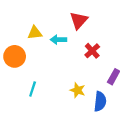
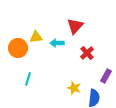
orange circle: (15, 56) -> (18, 48), moved
cyan line: (33, 89) -> (28, 79), moved

